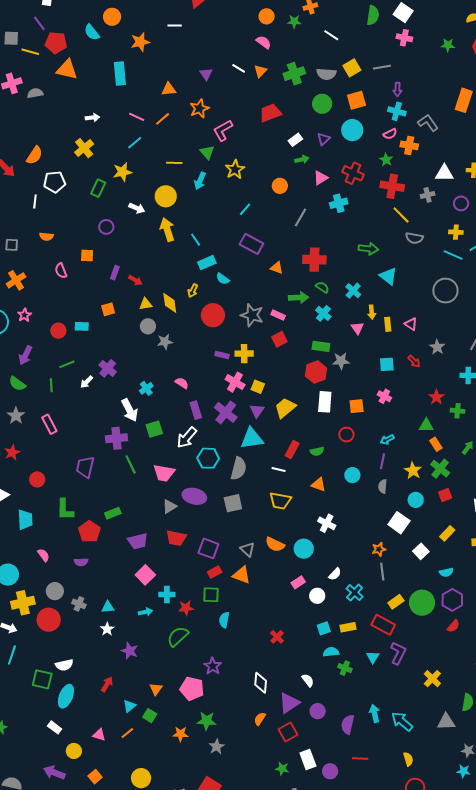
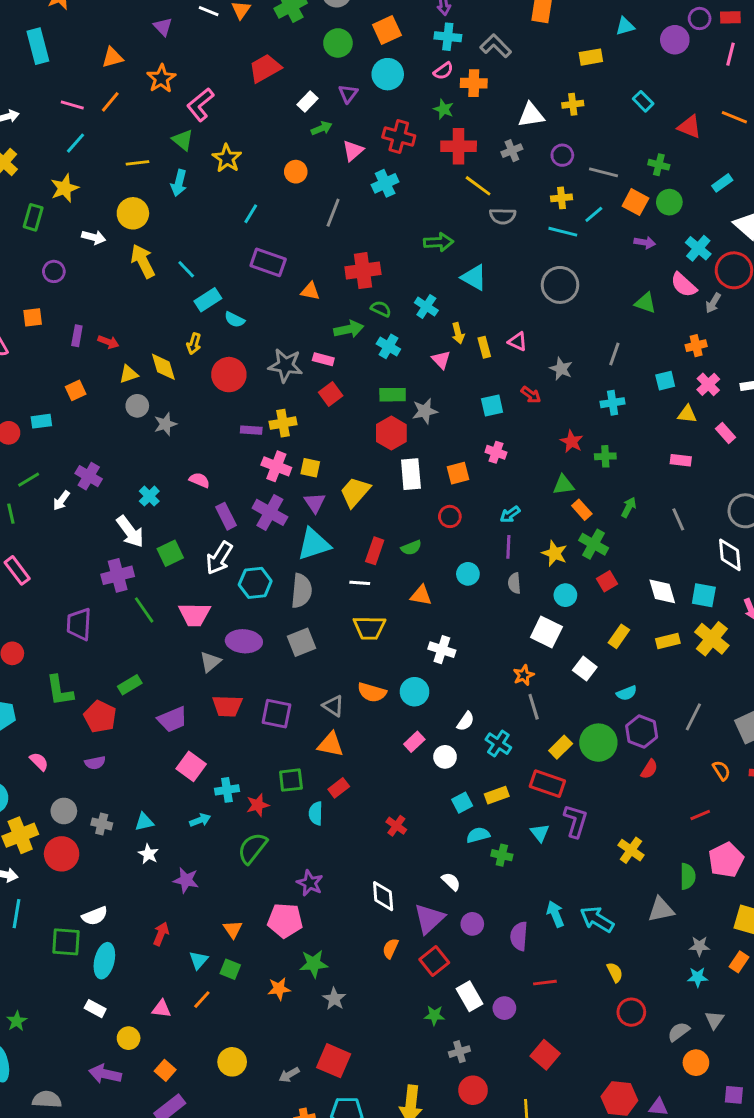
red rectangle: (215, 572) -> (339, 788), moved

